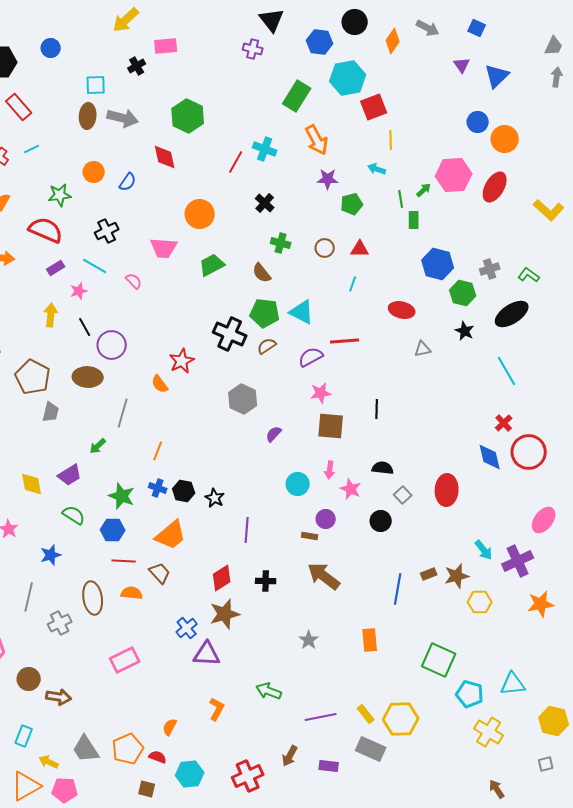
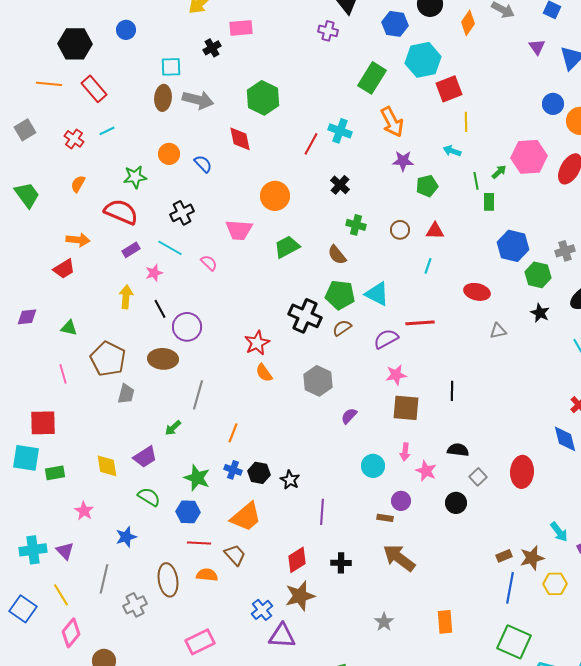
blue semicircle: (128, 182) -> (203, 164), turned -78
orange semicircle: (160, 384) -> (264, 373), moved
blue line: (398, 589) -> (510, 588), moved

